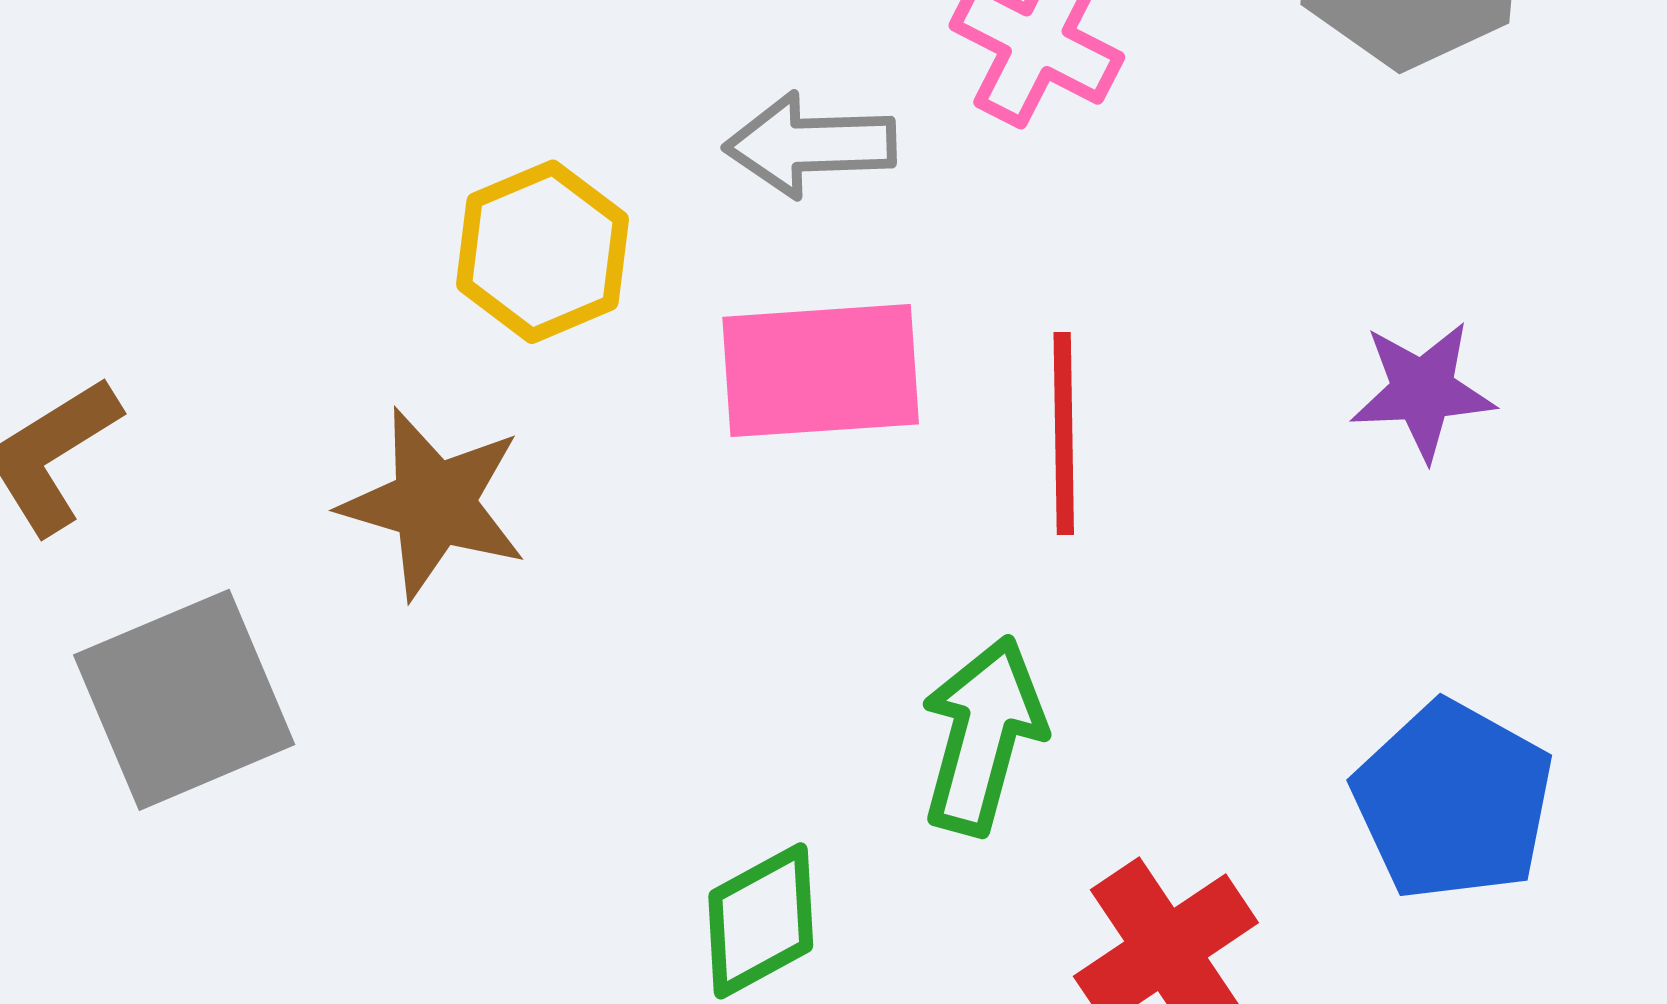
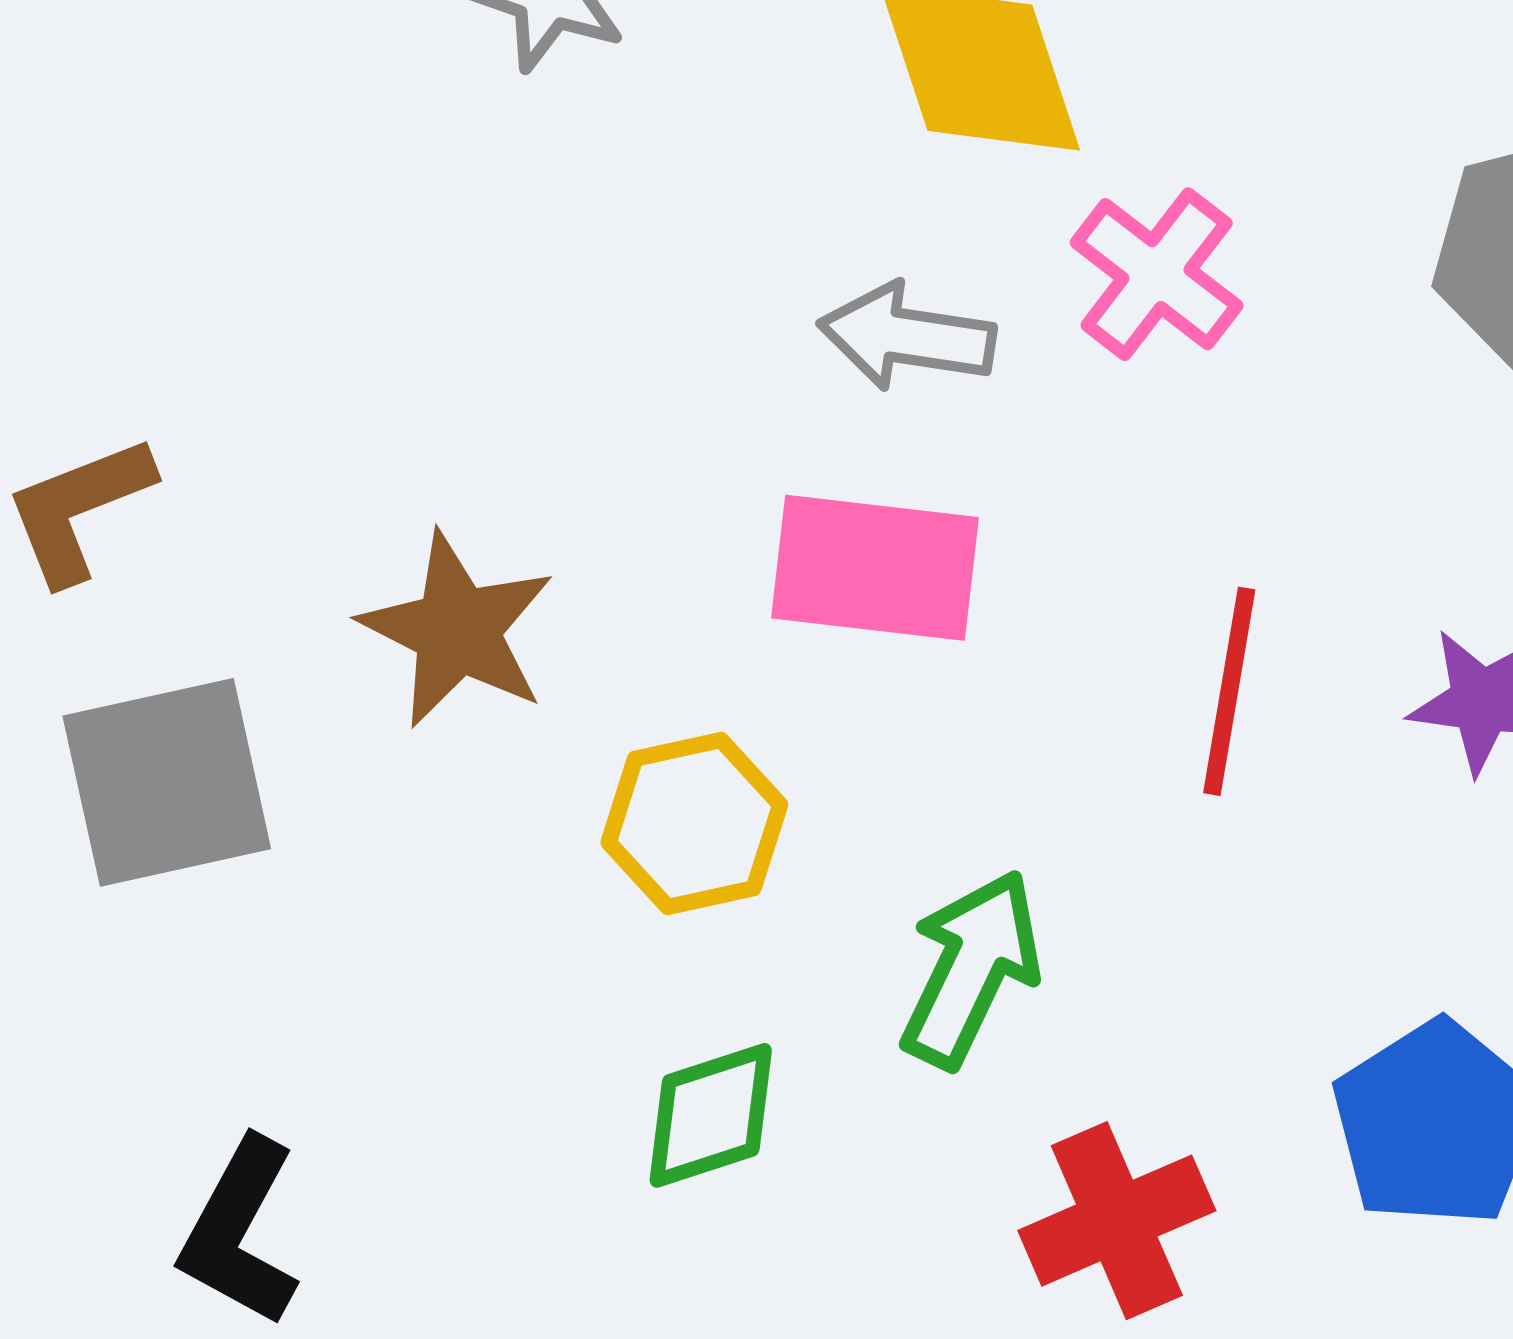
yellow hexagon: (542, 252) -> (694, 823), moved
red line: (1064, 434) -> (1229, 691), moved

